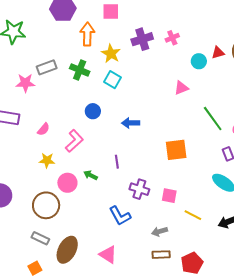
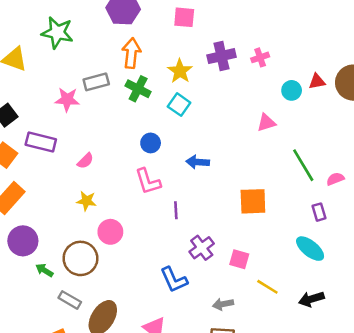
orange arrow: (87, 34) -> (131, 53), moved
pink L-shape: (74, 141) -> (148, 181), moved, turned 110
green arrow: (91, 175) -> (44, 270), moved
purple cross: (139, 189) -> (202, 248), turned 30

